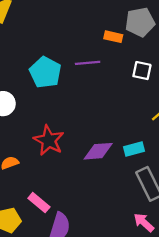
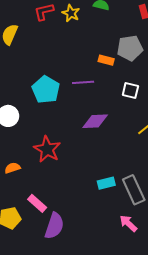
cyan rectangle: (134, 149) -> (106, 183), moved
purple diamond: (98, 151) -> (95, 121), moved

